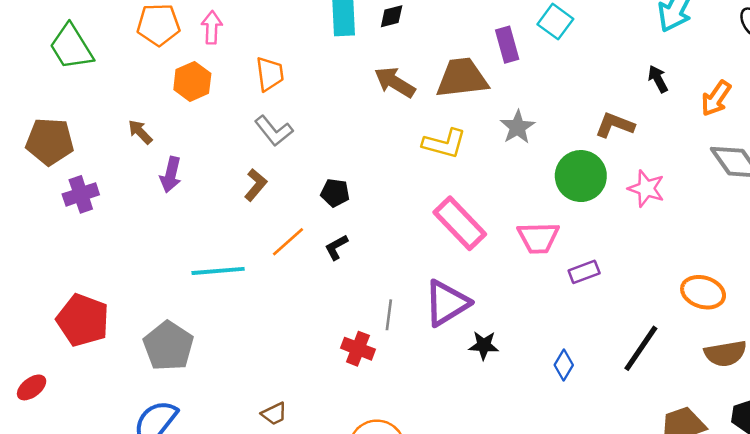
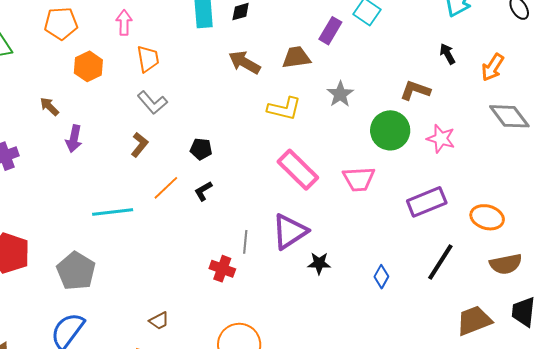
pink arrow: (212, 27) -> (124, 23), moved
purple rectangle: (507, 45) -> (330, 31), turned 48
brown trapezoid: (462, 78) -> (296, 57), size x0.7
purple rectangle: (584, 272) -> (427, 202), moved, size x1.6

